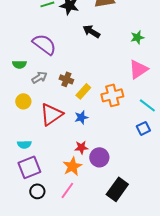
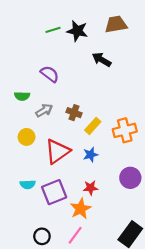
purple semicircle: (44, 44) -> (50, 74), size x0.7
purple circle: (99, 157) -> (130, 178), moved
purple square: (29, 167) -> (54, 192), moved

